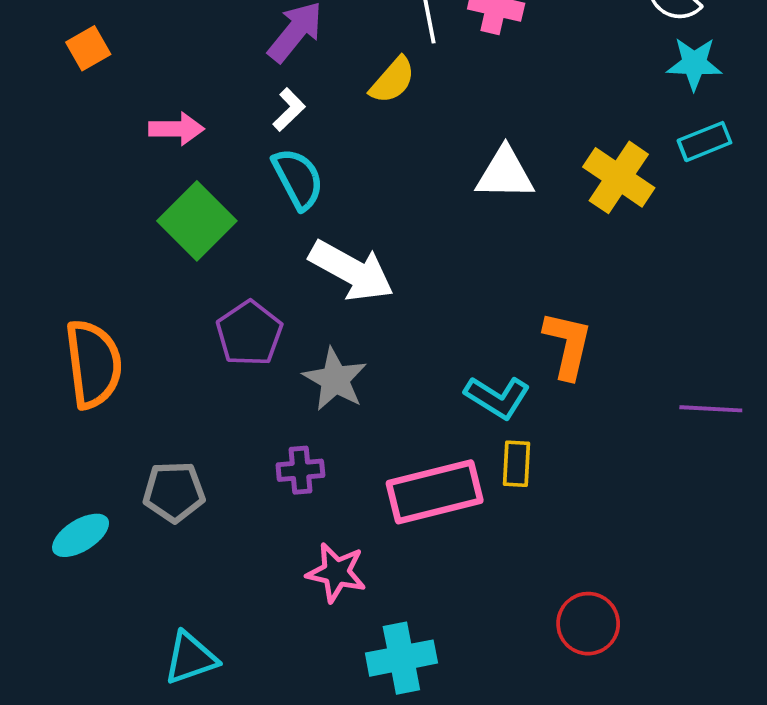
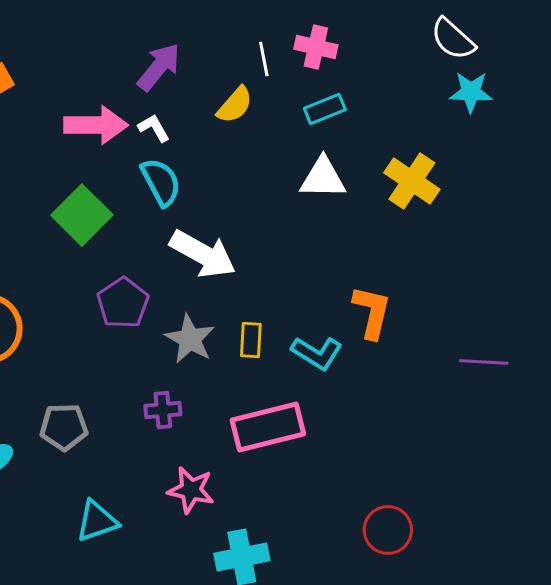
white L-shape: (289, 110) -> (154, 128), turned -76
pink arrow: (176, 129) -> (96, 125), moved, size x1.5
cyan rectangle: (704, 142) -> (325, 109), moved
yellow rectangle: (517, 464) -> (251, 340), moved
cyan triangle: (190, 658) -> (97, 521), moved

